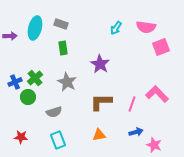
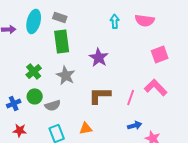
cyan arrow: (116, 28) -> (115, 21), turned 144
pink square: (161, 47) -> (160, 54), moved
green rectangle: (63, 48) -> (62, 41), size x1.6
blue cross: (15, 82) -> (14, 103), moved
green circle: (28, 97) -> (35, 96), moved
orange triangle: (99, 135) -> (86, 128), moved

